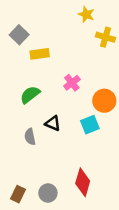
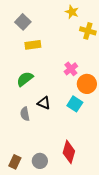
gray square: (19, 35) -> (23, 22), moved
pink cross: (72, 83) -> (71, 69), moved
cyan square: (90, 125) -> (75, 104), turned -35

